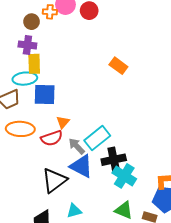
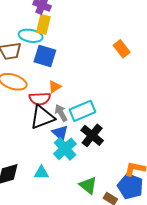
black cross: (114, 160) -> (92, 135), turned 35
blue triangle: (81, 166) -> (60, 133), size x0.7
cyan cross: (124, 176) -> (65, 149), moved
black triangle: (54, 180) -> (42, 117), moved

